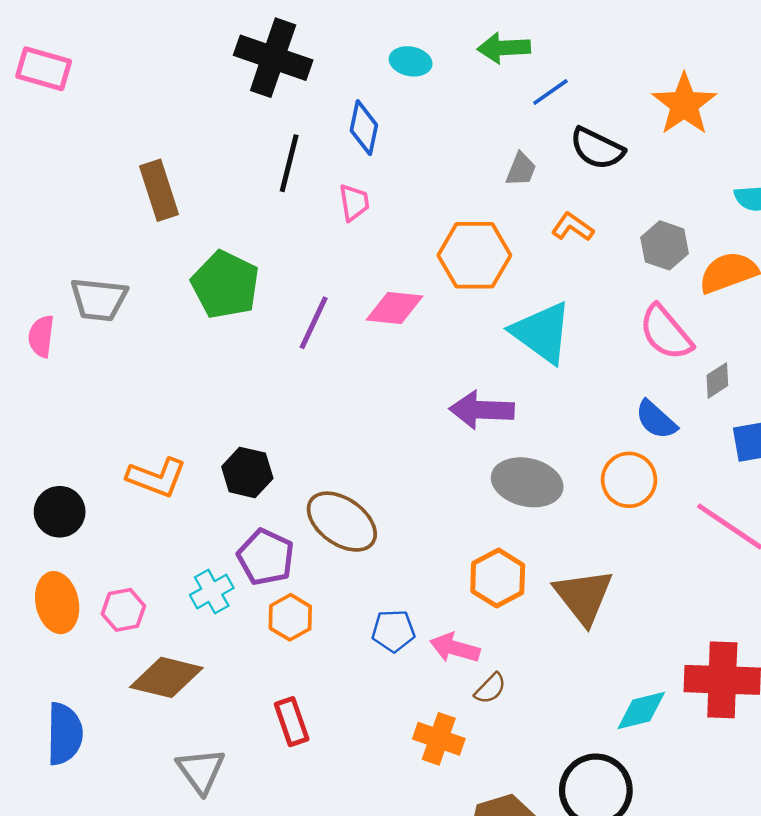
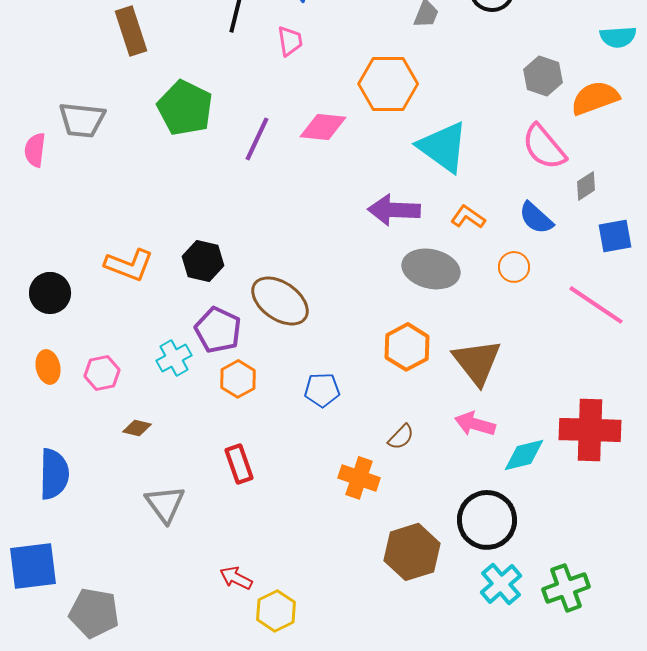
orange L-shape: (573, 227) -> (468, 217), moved
orange circle: (629, 480) -> (514, 267), size x0.7
orange ellipse: (57, 603) -> (48, 367), size x0.7
pink arrow: (455, 648) -> (475, 424), moved
brown diamond: (166, 677) -> (137, 428), size x0.5

